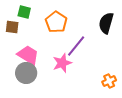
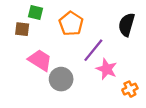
pink star: (62, 63) -> (107, 69), moved, turned -30
gray circle: (26, 73) -> (61, 79), moved

